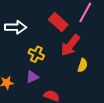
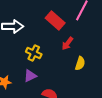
red arrow: (70, 45) -> (67, 43), size x0.6

